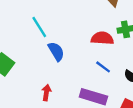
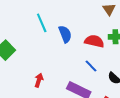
blue semicircle: (56, 51) -> (65, 34), moved

